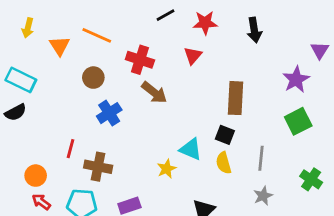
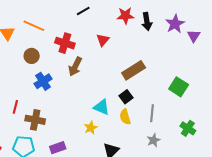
red star: (205, 23) -> (125, 16), moved
purple star: (296, 79) -> (175, 24), moved
brown arrow: (154, 93) -> (75, 67), turned 78
brown rectangle: (236, 98) -> (134, 70), turned 55
green square: (298, 121) -> (179, 87), turned -30
black square: (225, 135) -> (126, 97), turned 32
yellow star: (167, 169) -> (91, 128), moved

